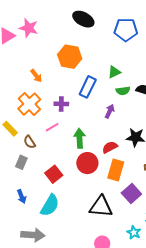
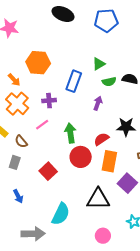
orange hexagon: (70, 57) -> (38, 63), moved
orange arrow: (36, 76) -> (14, 80), moved
cyan semicircle: (50, 205) -> (61, 214), moved

